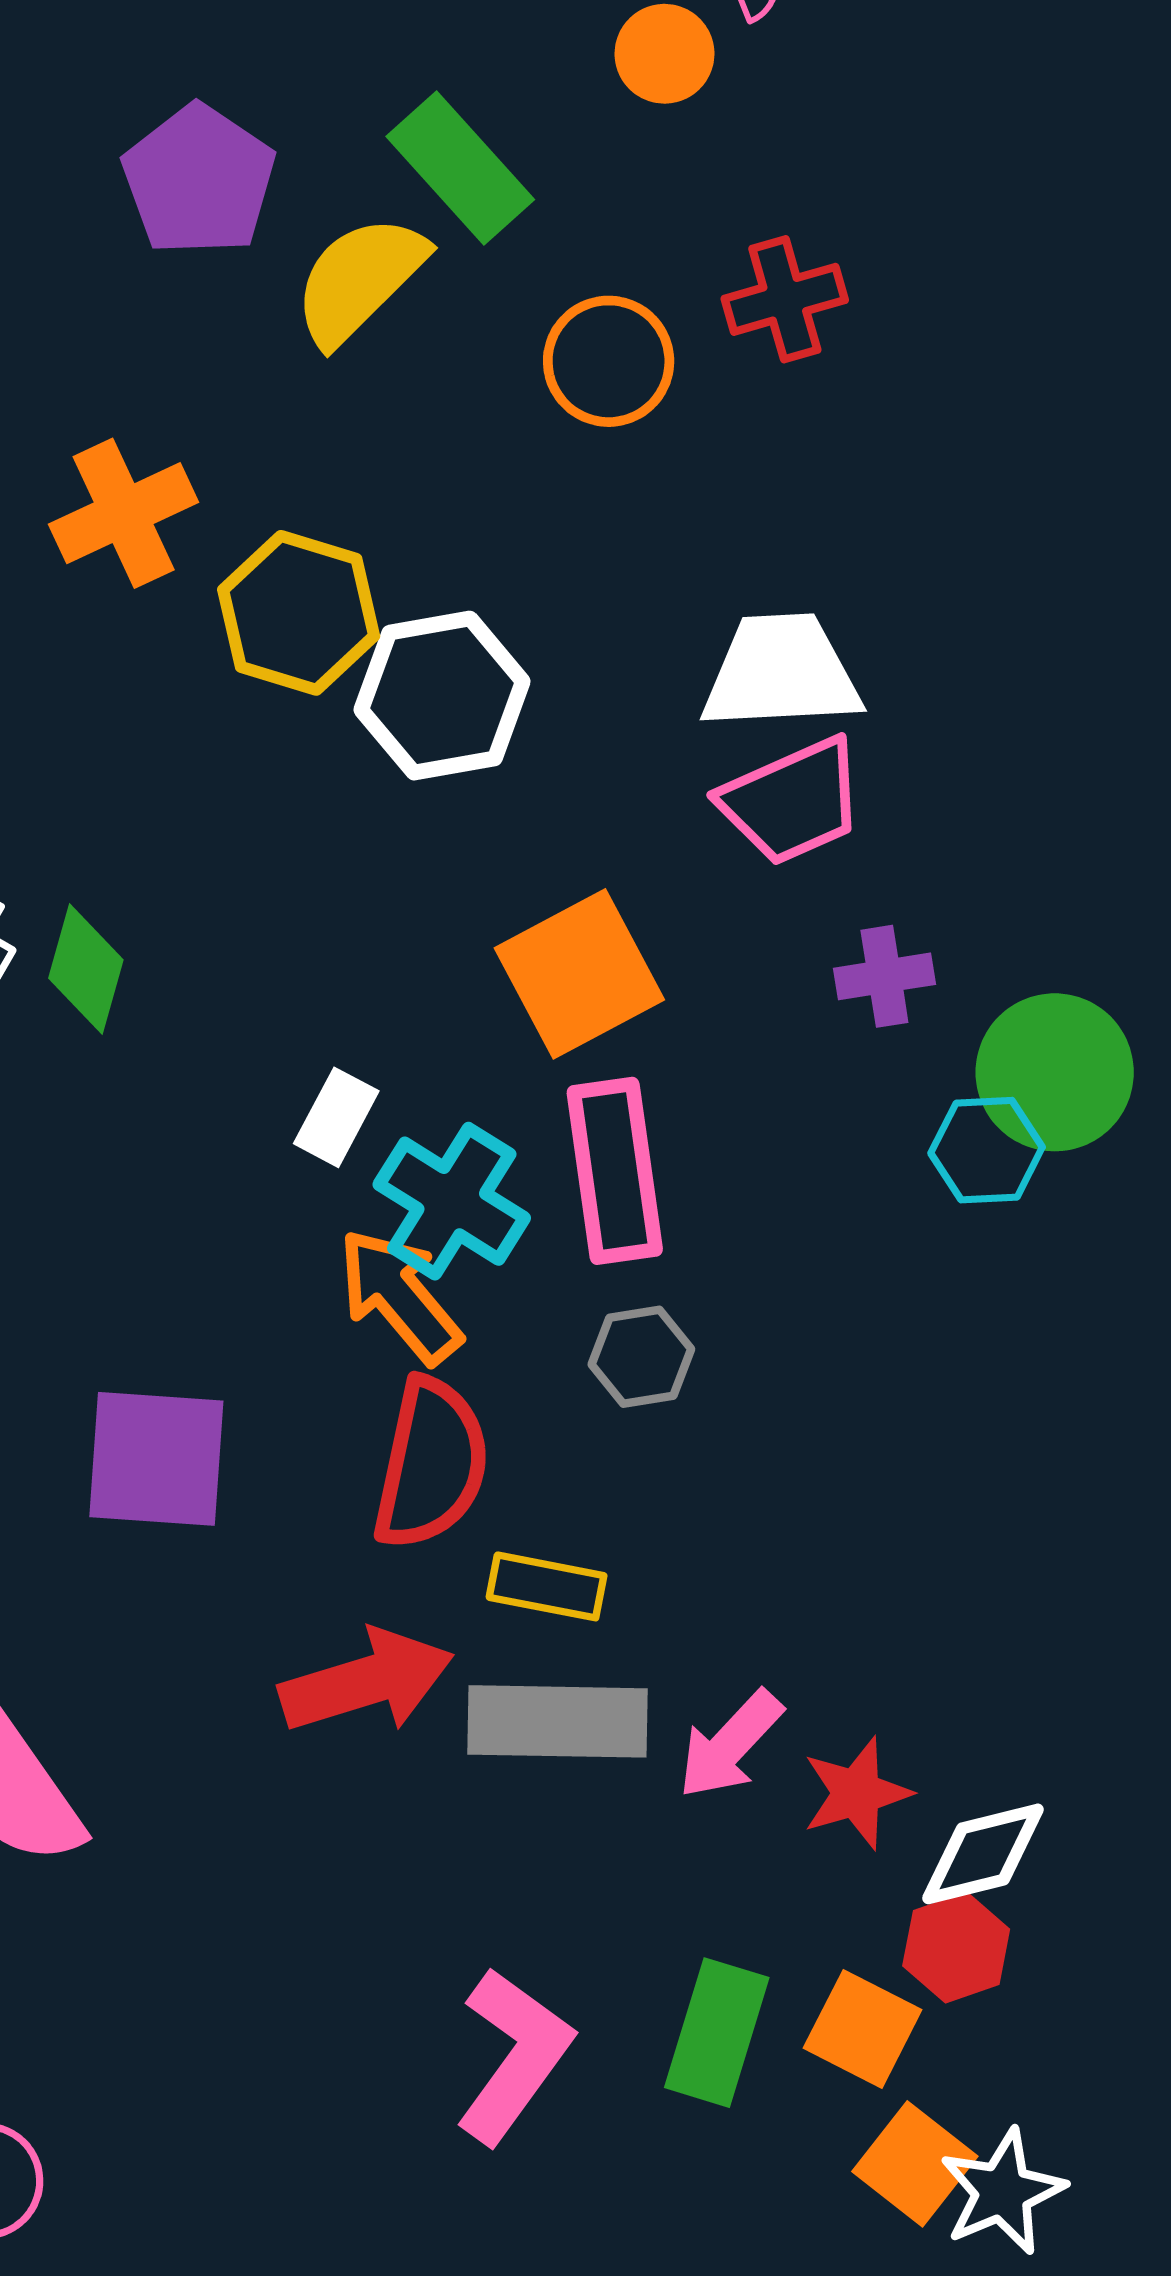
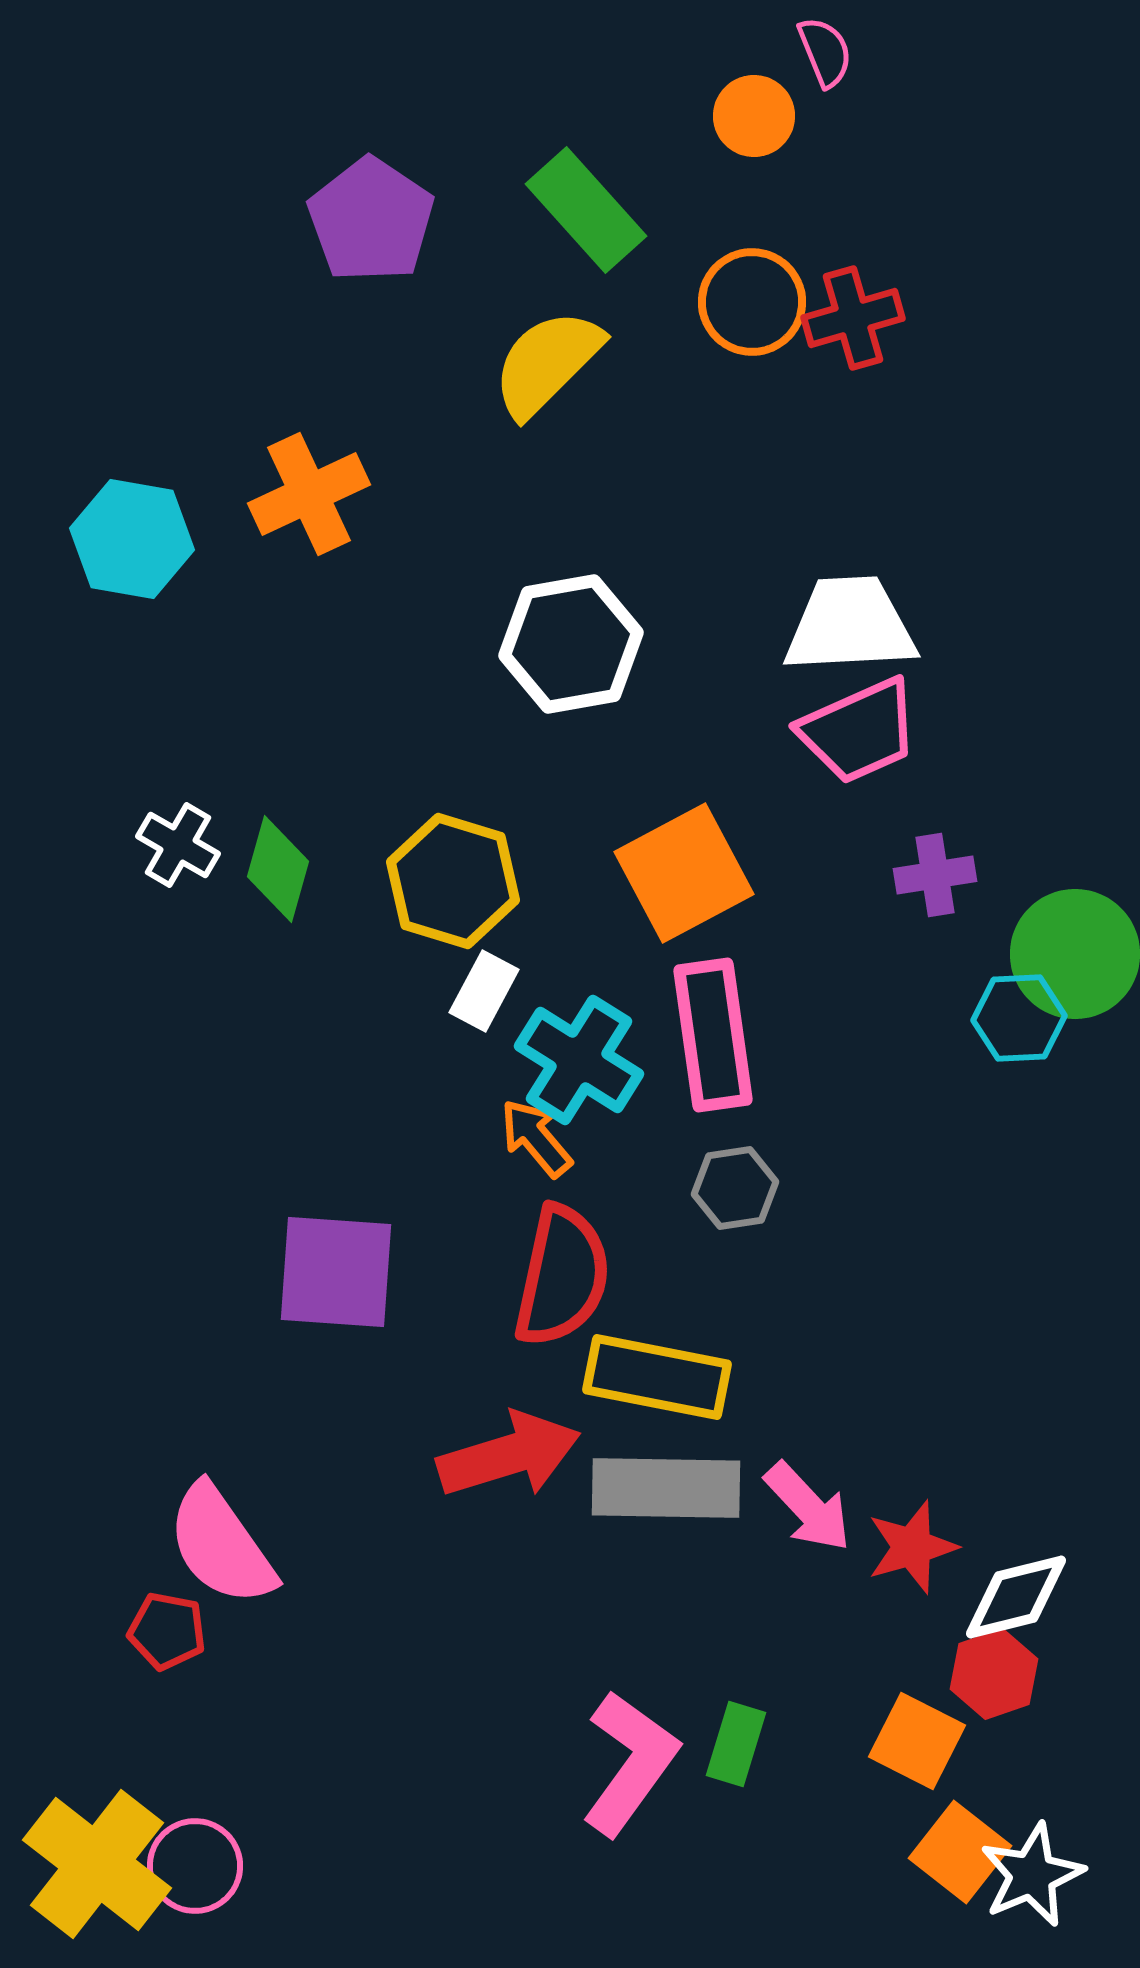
yellow semicircle: (359, 280) -> (547, 363), moved
orange circle: (609, 361) -> (752, 302), moved
yellow hexagon: (299, 613) -> (453, 881), moved
orange arrow: (399, 1296) -> (536, 1138), size x0.7
yellow rectangle: (547, 1586) -> (657, 1377), size x1.5
pink arrow: (730, 1745) -> (808, 1507), turned -86
green rectangle: (717, 2033) -> (736, 1744), moved, size x0.7

